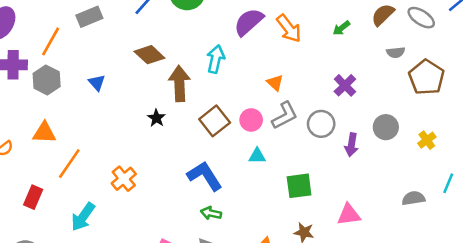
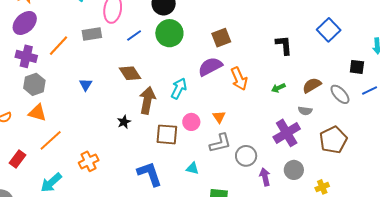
gray semicircle: (396, 52) -> (305, 111), moved
gray hexagon: (47, 80) -> (34, 84), moved
purple cross: (345, 85) -> (287, 133), moved, size x1.5
pink circle: (251, 120) -> (191, 122), moved
brown square: (215, 121) -> (167, 134), turned 30
purple arrow: (351, 145) -> (265, 177), turned 144

